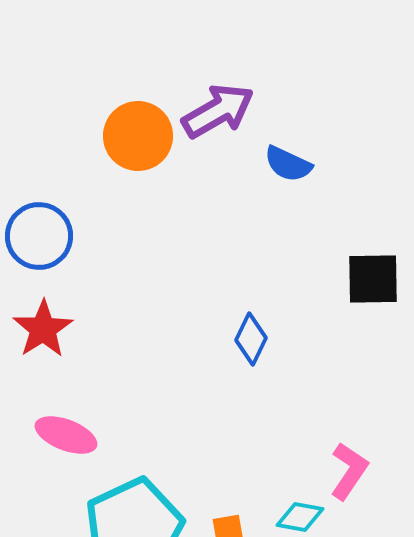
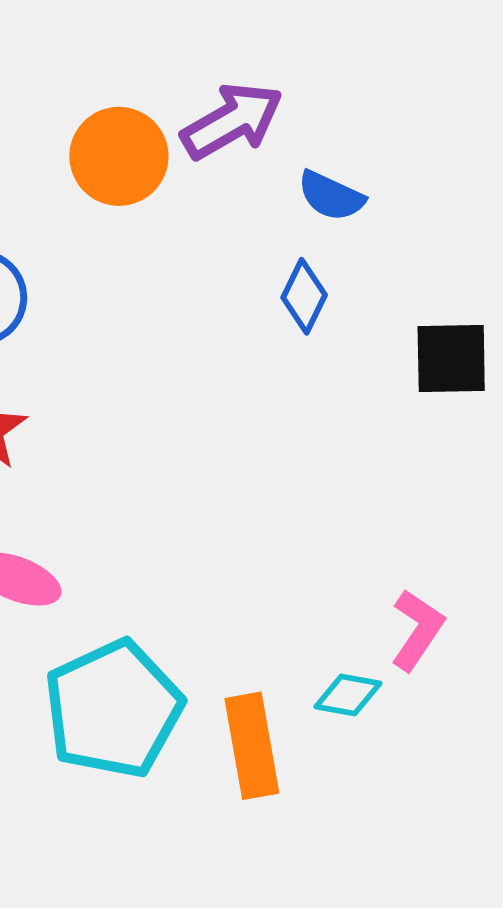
blue diamond: (251, 339) -> (304, 296), moved

